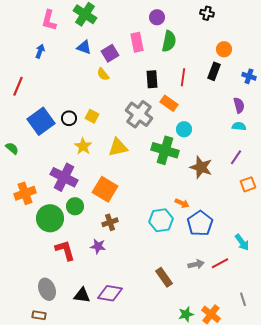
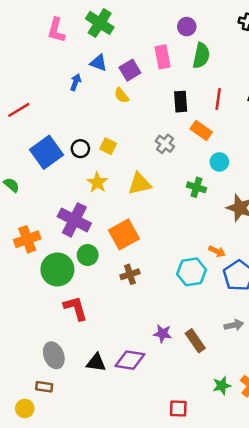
blue arrow: (40, 51) -> (76, 82), moved
red line: (18, 86) -> (19, 110), turned 36
gray cross: (139, 114) -> (165, 144), size x0.6
green cross: (165, 150) -> (196, 187), size x0.6
orange square: (105, 189) -> (124, 234), turned 30
purple star: (98, 246) -> (163, 334), moved

